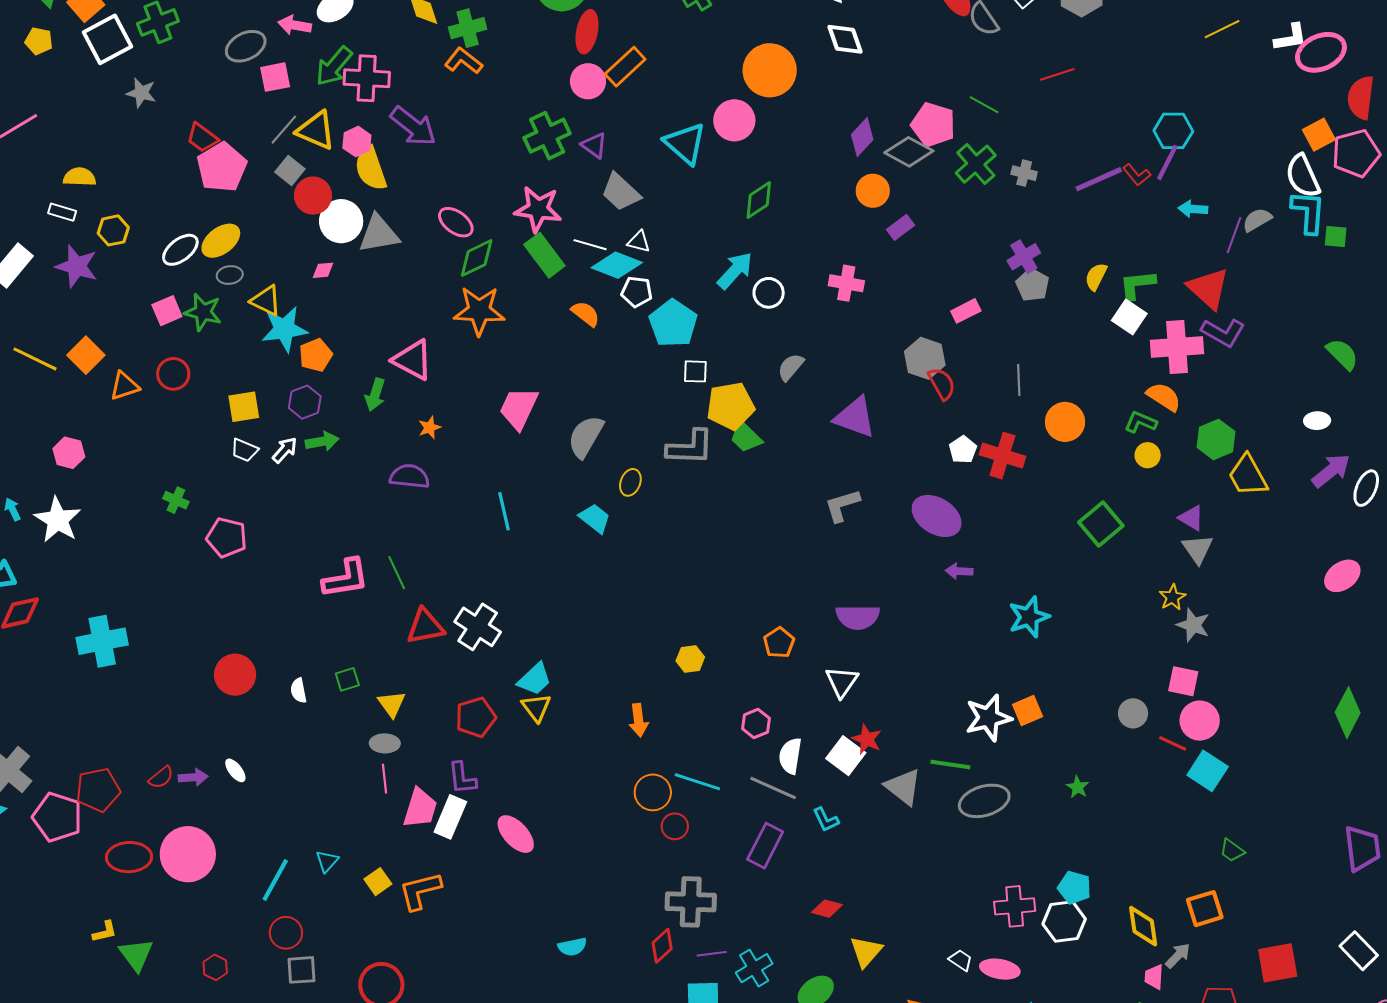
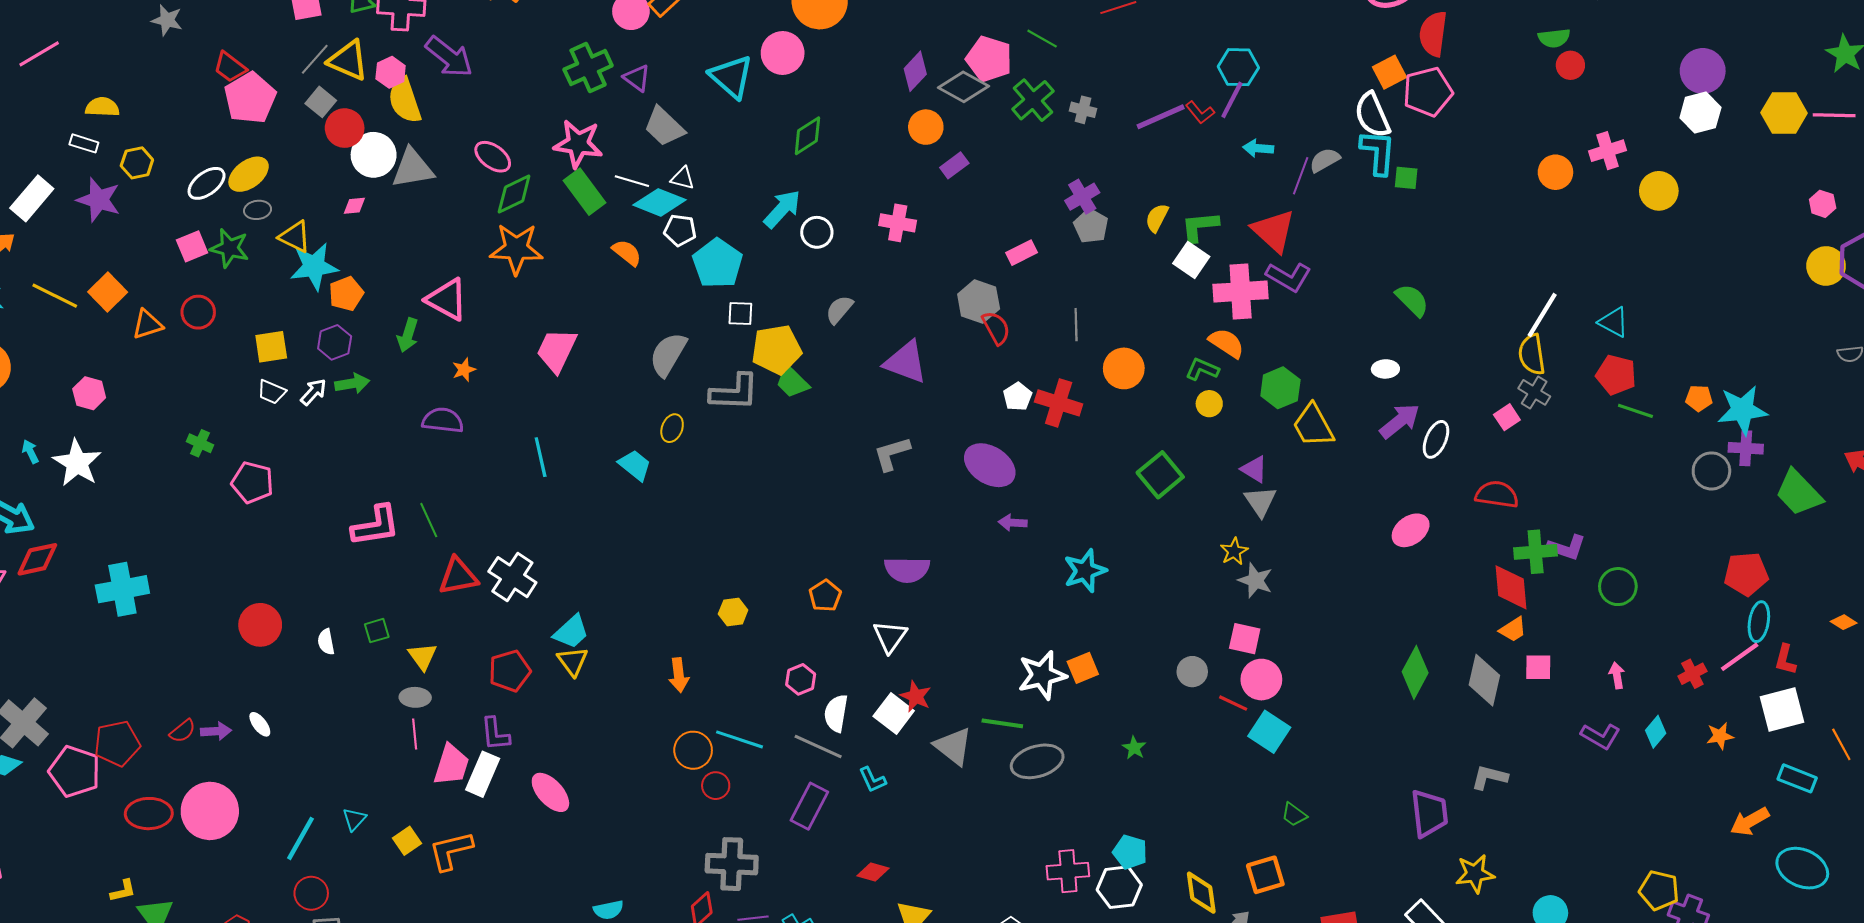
gray semicircle: (586, 437) -> (668, 354), moved

